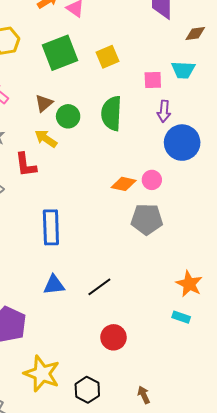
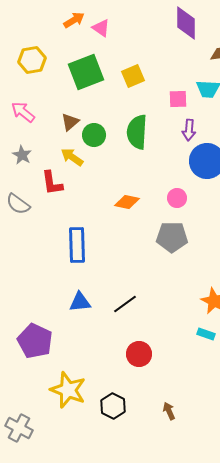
orange diamond: (124, 184) -> (127, 202), moved

